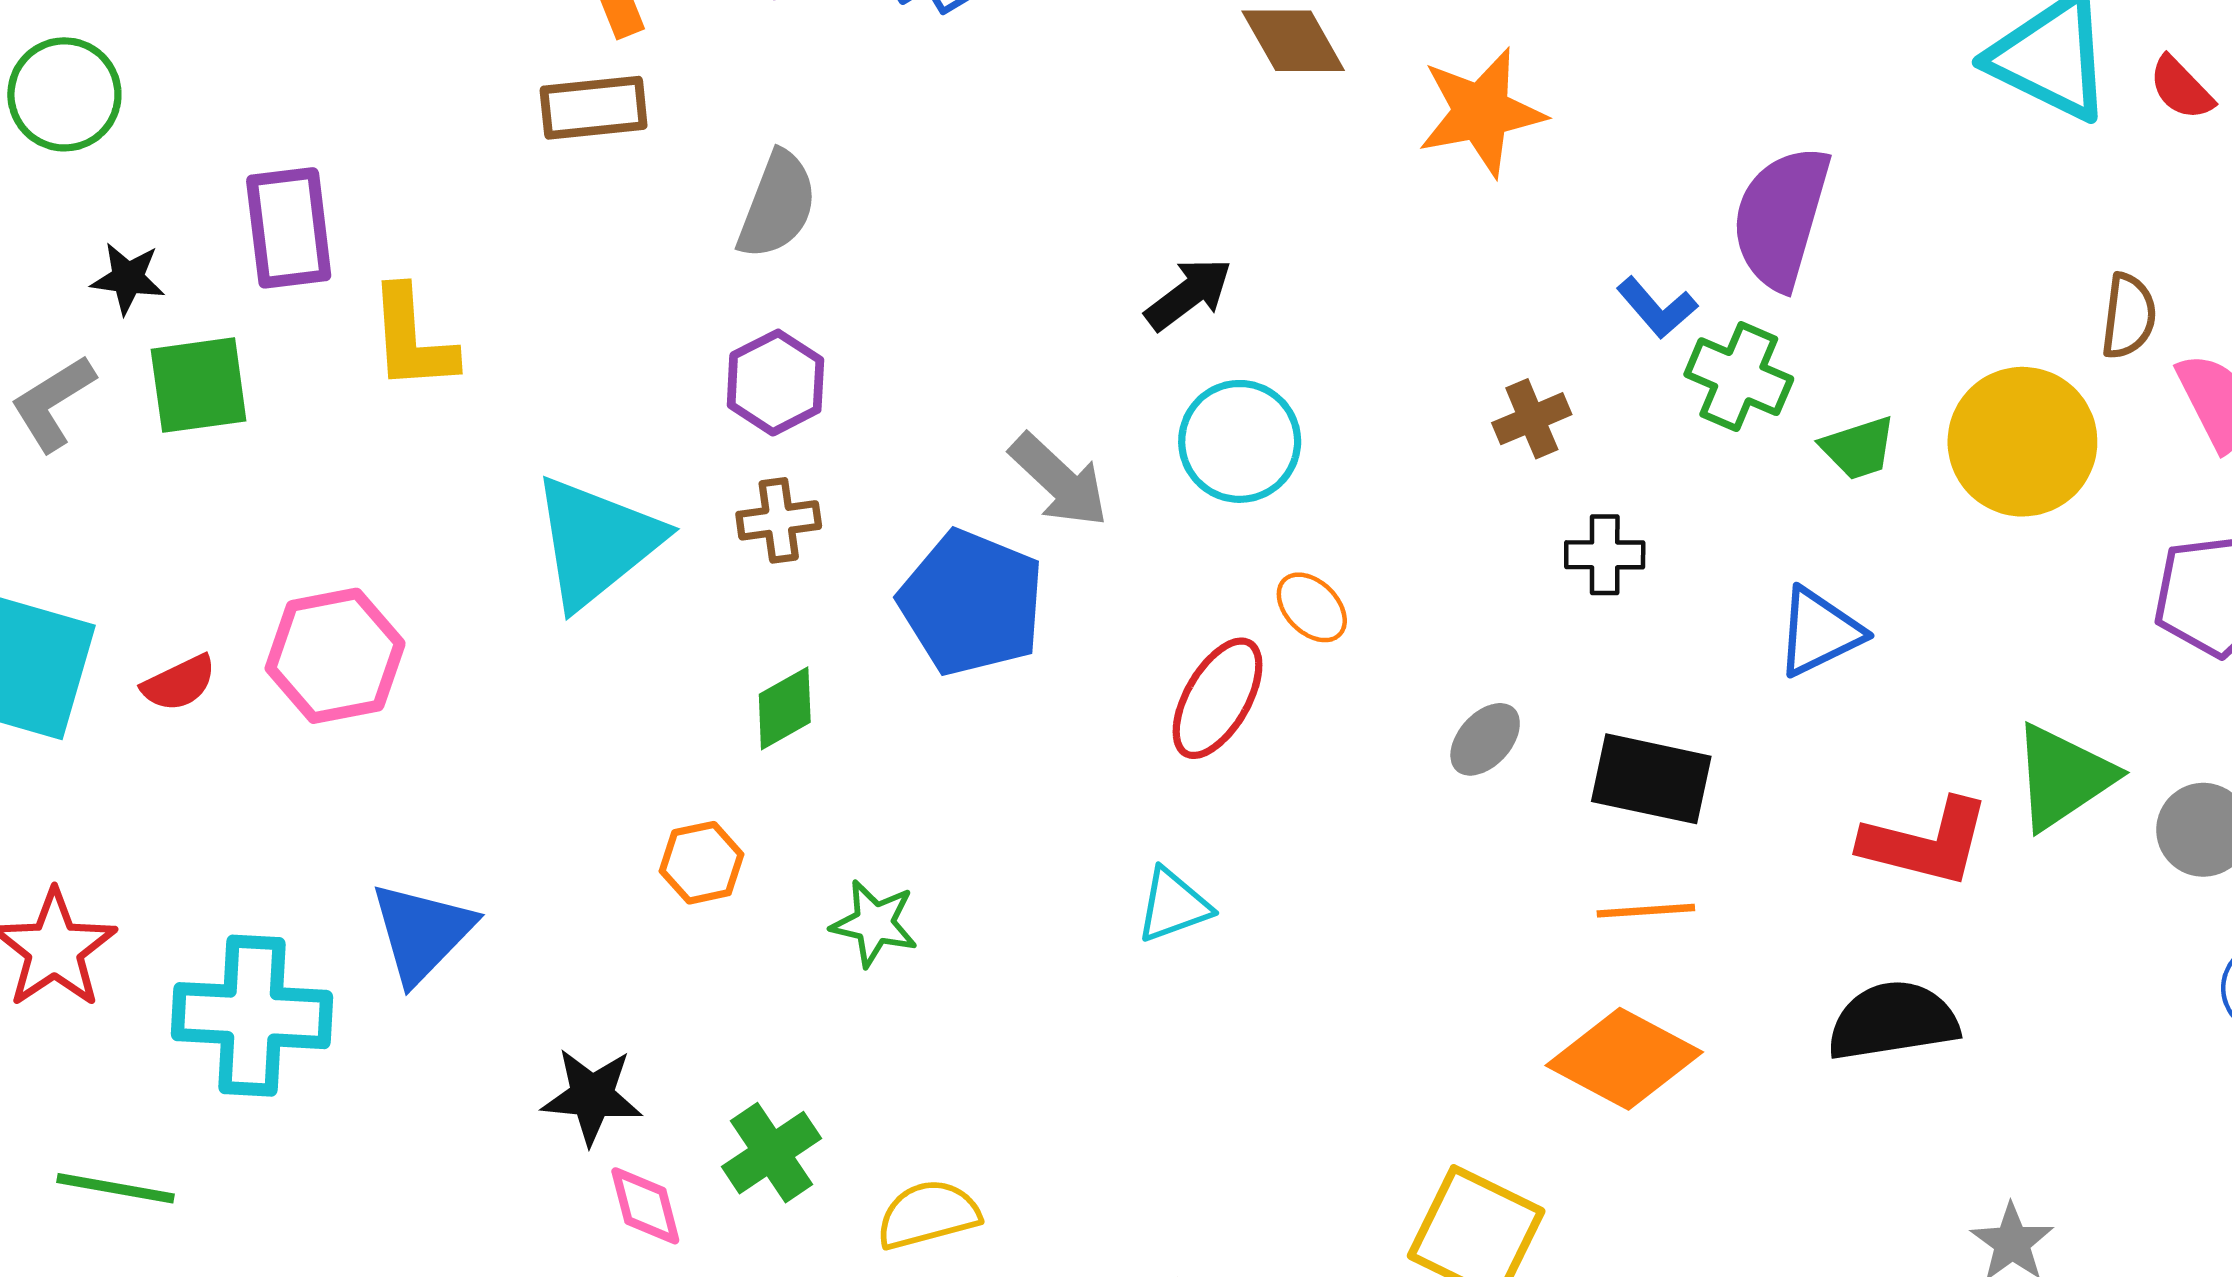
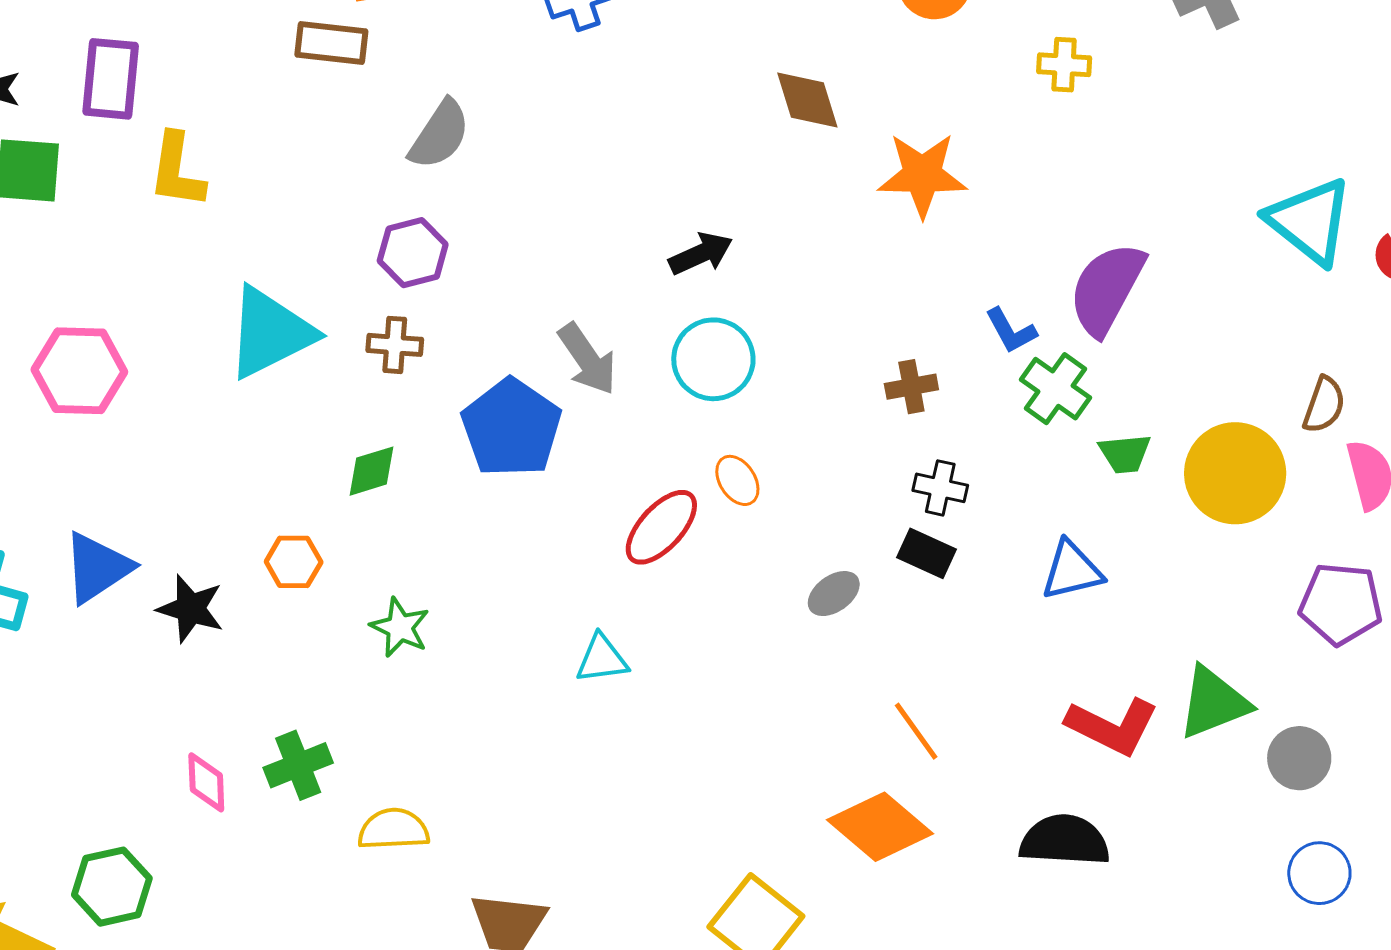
black rectangle: (1651, 779) -> (926, 553), moved, size x0.7
orange line: (1646, 911) -> (916, 731), turned 46
black star: (592, 1096) -> (191, 609), moved

